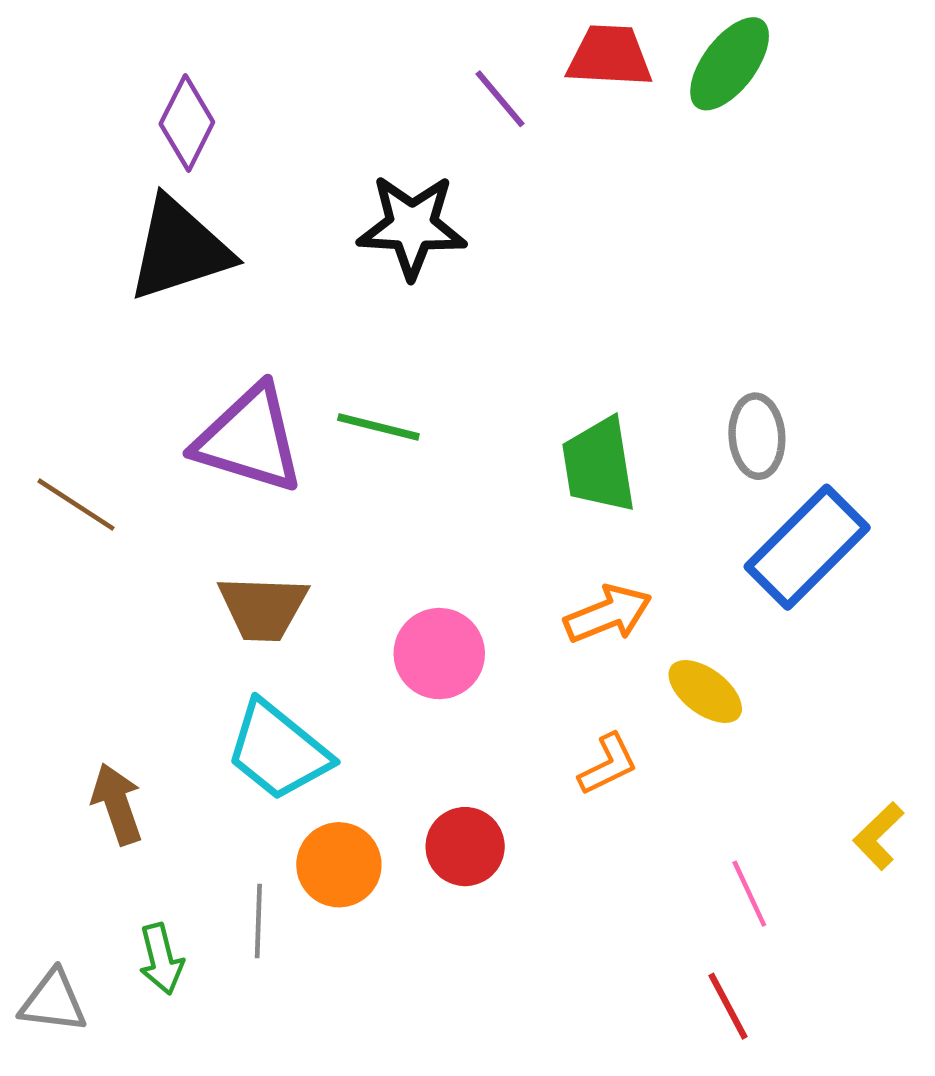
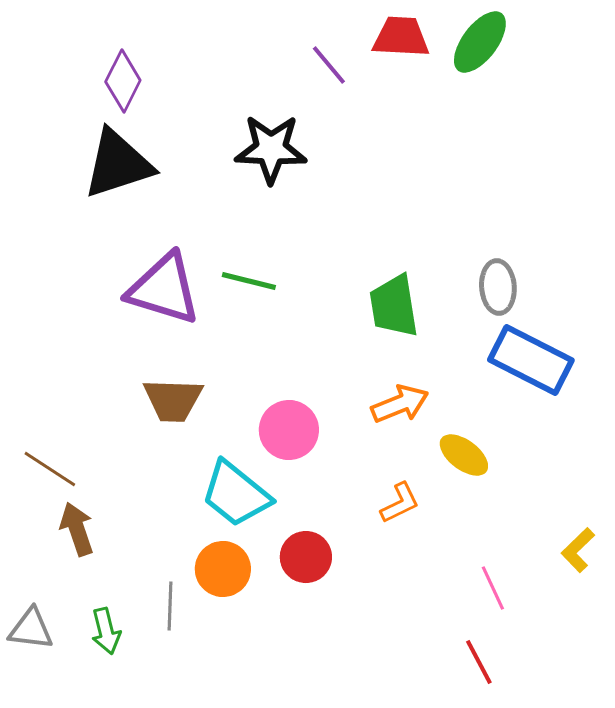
brown line: (76, 505) -> (50, 469), moved
blue rectangle: (807, 547) -> (531, 360), turned 72
cyan trapezoid: (278, 751) -> (236, 494), moved
gray triangle: (53, 1002) -> (31, 629), moved

